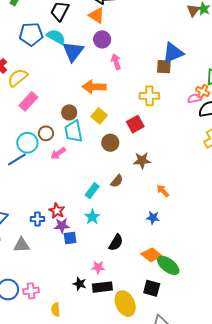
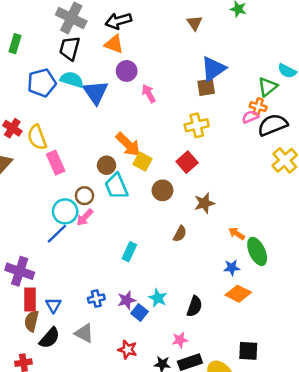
brown triangle: (193, 10) -> (195, 23), moved
yellow semicircle: (18, 78) -> (37, 137), turned -60
orange arrow: (94, 87) -> (128, 144), moved, turned -125
pink rectangle: (28, 101) -> (56, 163), turned -54
pink arrow: (58, 153) -> (85, 217), moved
cyan rectangle: (92, 191) -> (129, 252), moved
red star: (57, 211) -> (128, 350), moved
cyan star: (92, 217) -> (158, 298), moved
blue square: (70, 238) -> (139, 313), turned -32
gray triangle: (22, 245) -> (84, 333), turned 42
orange diamond: (152, 255) -> (238, 294), moved
green ellipse: (168, 265) -> (257, 251), moved, turned 40

